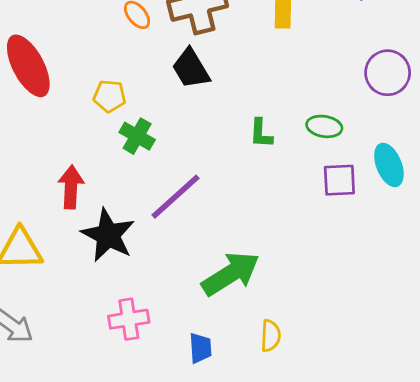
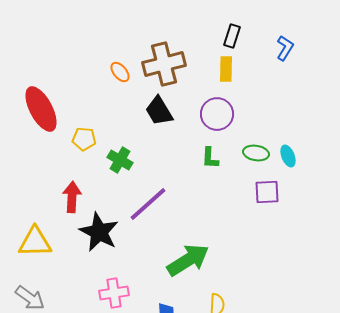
purple circle: (388, 73) -> (217, 114), moved
yellow pentagon: (110, 96) -> (84, 139), moved
cyan ellipse: (389, 165) -> (288, 156), moved, size x0.7

